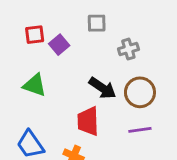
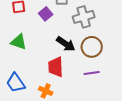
purple square: (59, 45) -> (46, 14), moved
gray cross: (128, 49) -> (84, 17), size x1.5

